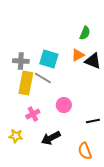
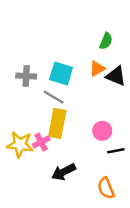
yellow rectangle: (26, 83) -> (57, 123), moved
pink circle: (64, 105) -> (102, 131), moved
yellow star: (16, 136) -> (20, 145), moved, size x1.5

